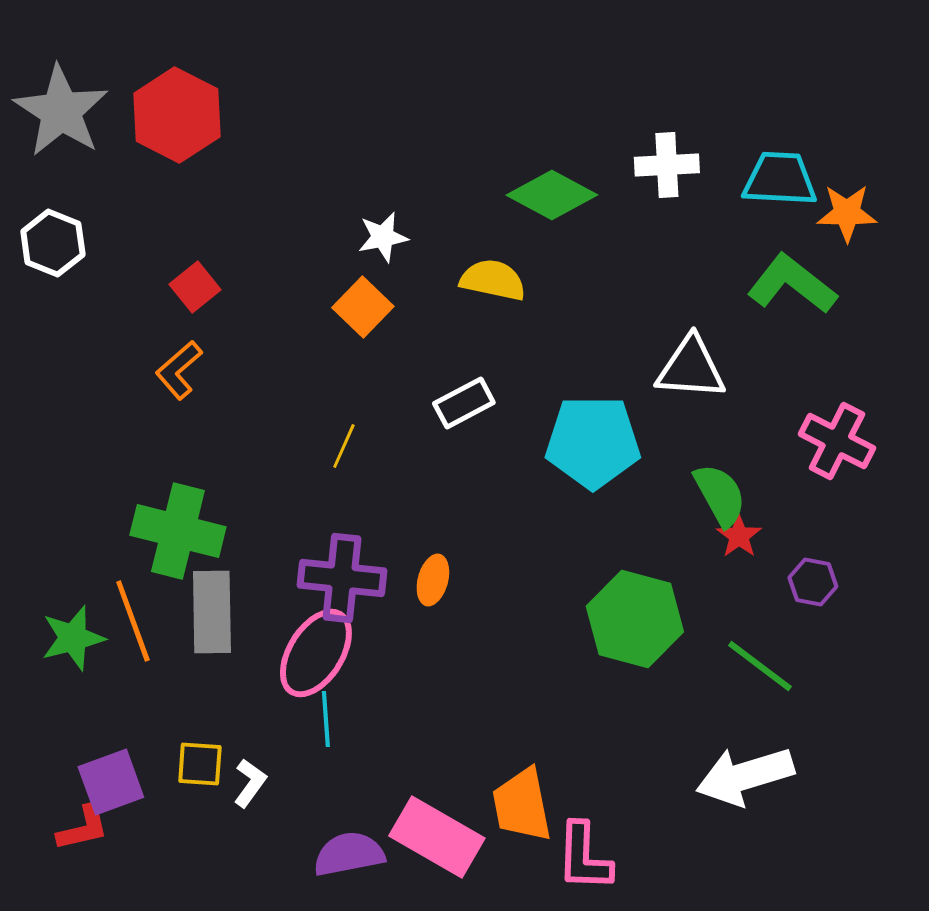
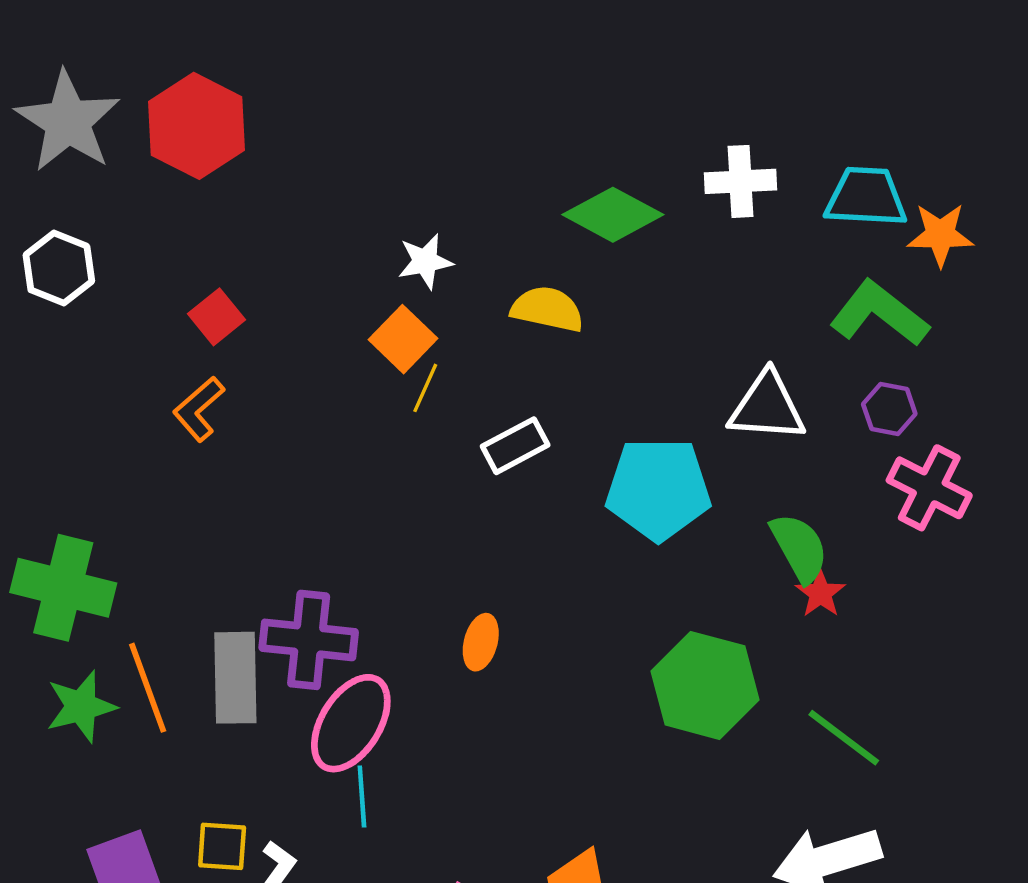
yellow line: (344, 446) -> (425, 388), moved
green cross: (178, 531) -> (63, 588), moved
purple cross: (342, 578) -> (309, 640), moved
purple hexagon: (813, 582) -> (889, 409), moved

